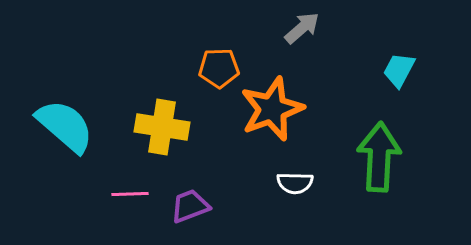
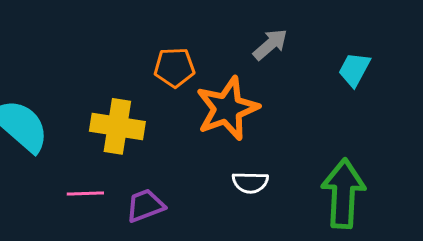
gray arrow: (302, 28) -> (270, 44), moved
green arrow: (379, 157) -> (343, 193), moved

